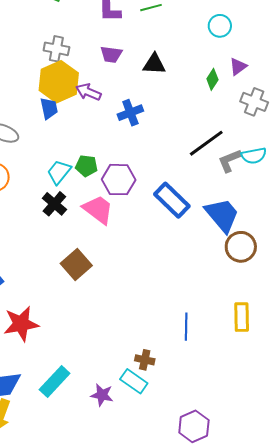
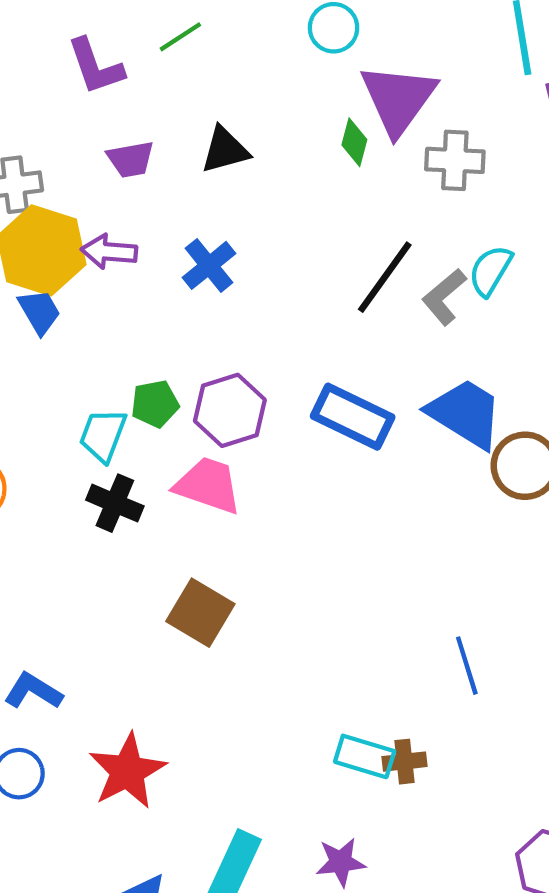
purple triangle: (238, 67) -> (398, 99), size x2.0
cyan semicircle: (254, 156) -> (490, 271), turned 150
cyan rectangle: (134, 381) -> (365, 756), moved

